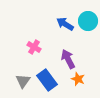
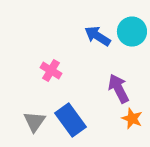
purple arrow: (68, 59) -> (118, 88), moved
orange star: (78, 79) -> (132, 118), moved

